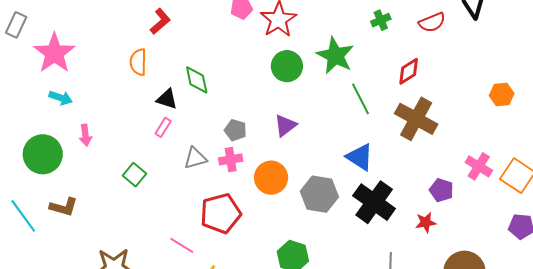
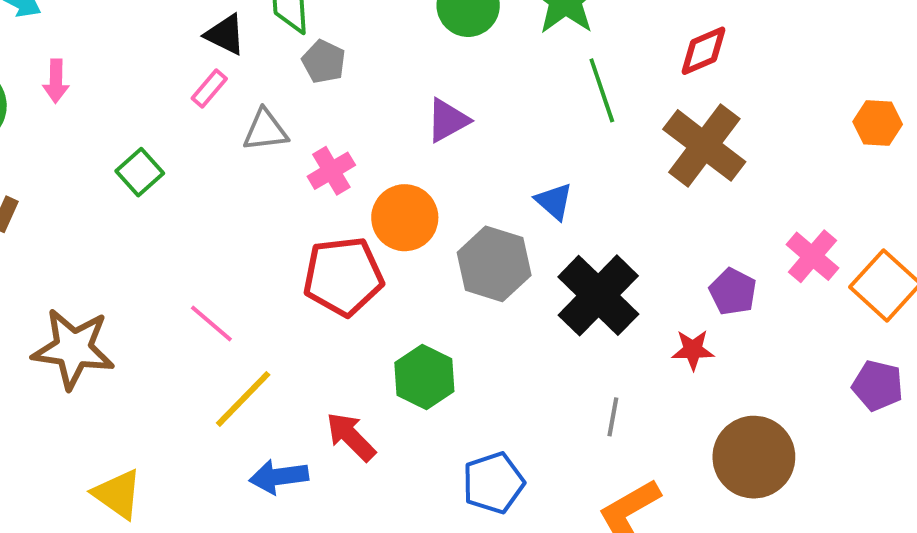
gray pentagon: (235, 130) -> (324, 62), moved
blue triangle: (360, 157) -> (554, 201), moved, size x0.7
gray triangle: (195, 158) -> (265, 130), moved
pink cross: (231, 160) -> (331, 171), turned -30
red pentagon: (221, 213) -> (343, 276), moved

